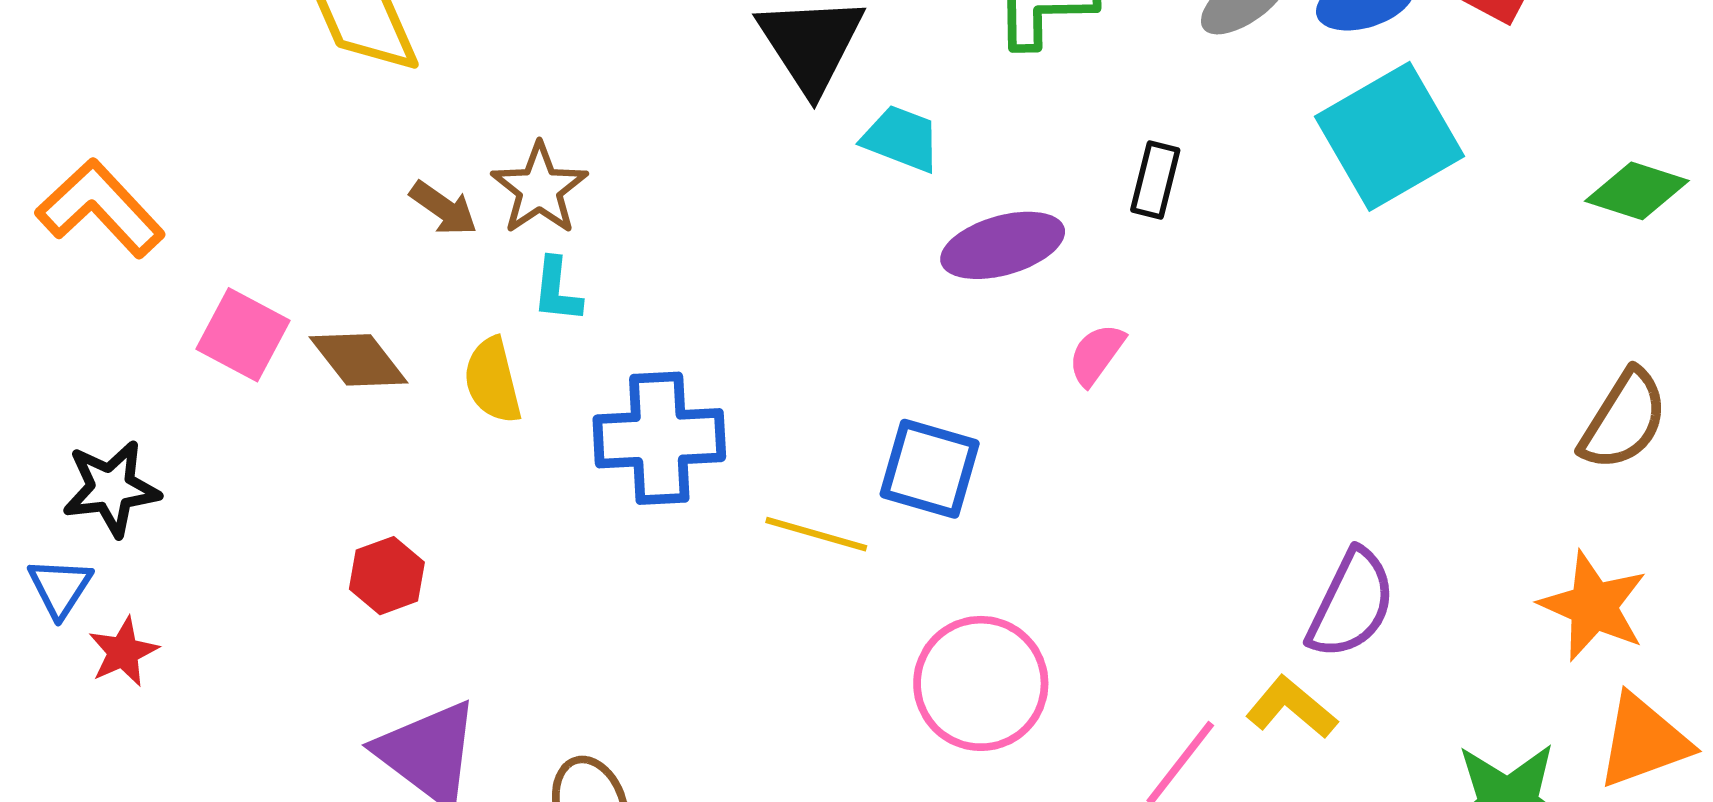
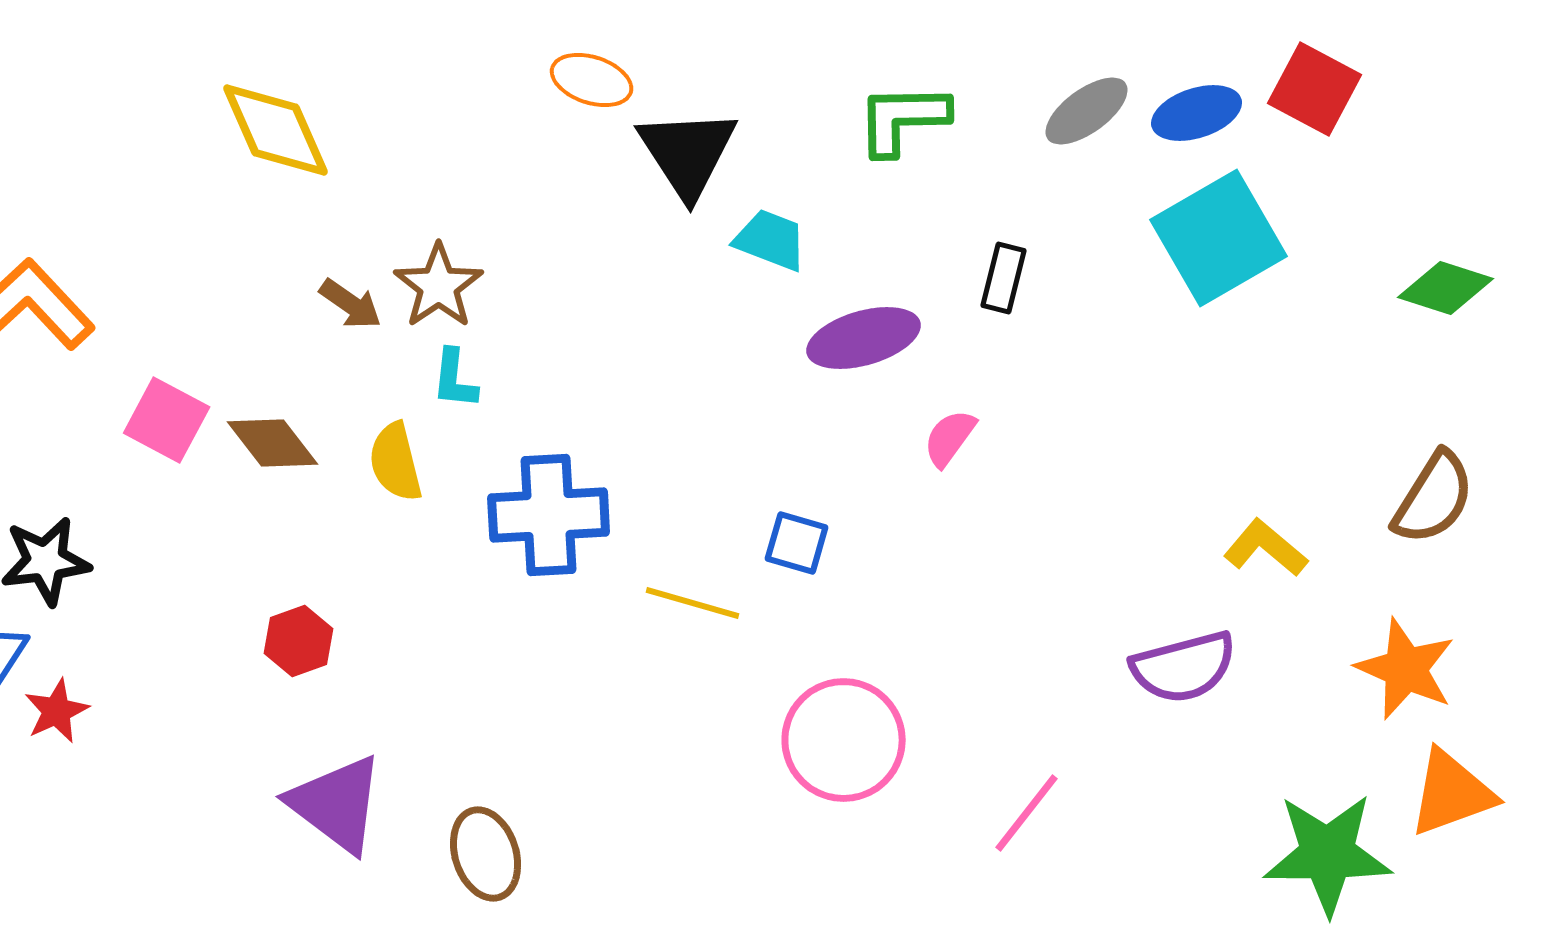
blue square: (930, 469) -> (797, 543), size x0.7
purple semicircle: (1351, 604) -> (1184, 667), turned 49
yellow L-shape: (1291, 707) -> (1266, 548), moved

